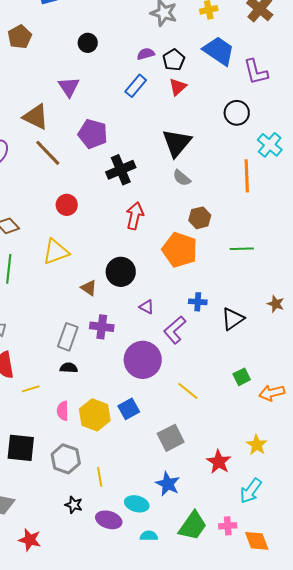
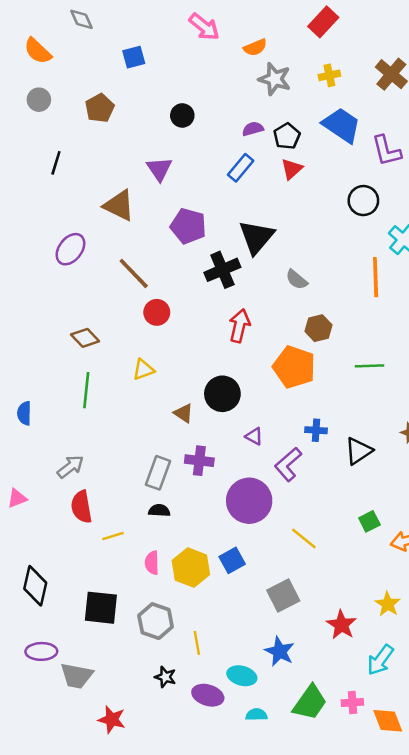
black triangle: (177, 143) -> (256, 237), moved
brown line: (48, 153) -> (134, 273), moved
yellow triangle: (56, 252) -> (143, 369), size x0.7

